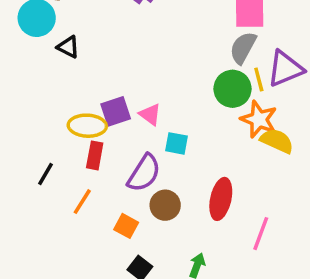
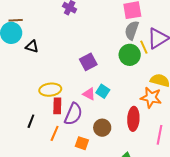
purple square: (116, 111) -> (88, 62), moved
pink triangle: (150, 115) -> (89, 94), moved
orange star: (259, 119) -> (151, 98), moved
cyan square: (176, 143) -> (103, 91), turned 32
purple semicircle: (144, 173) -> (73, 114), moved

